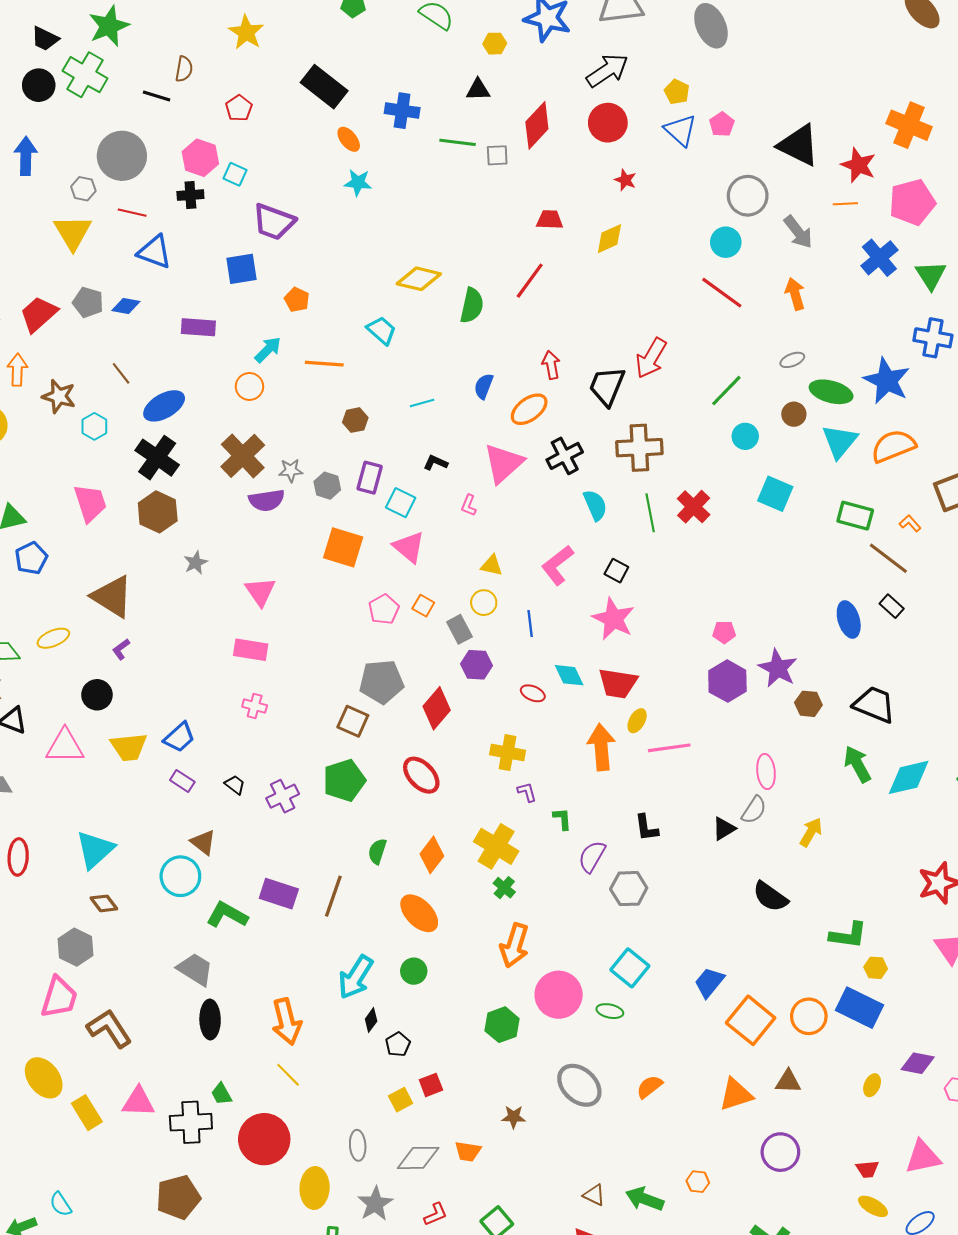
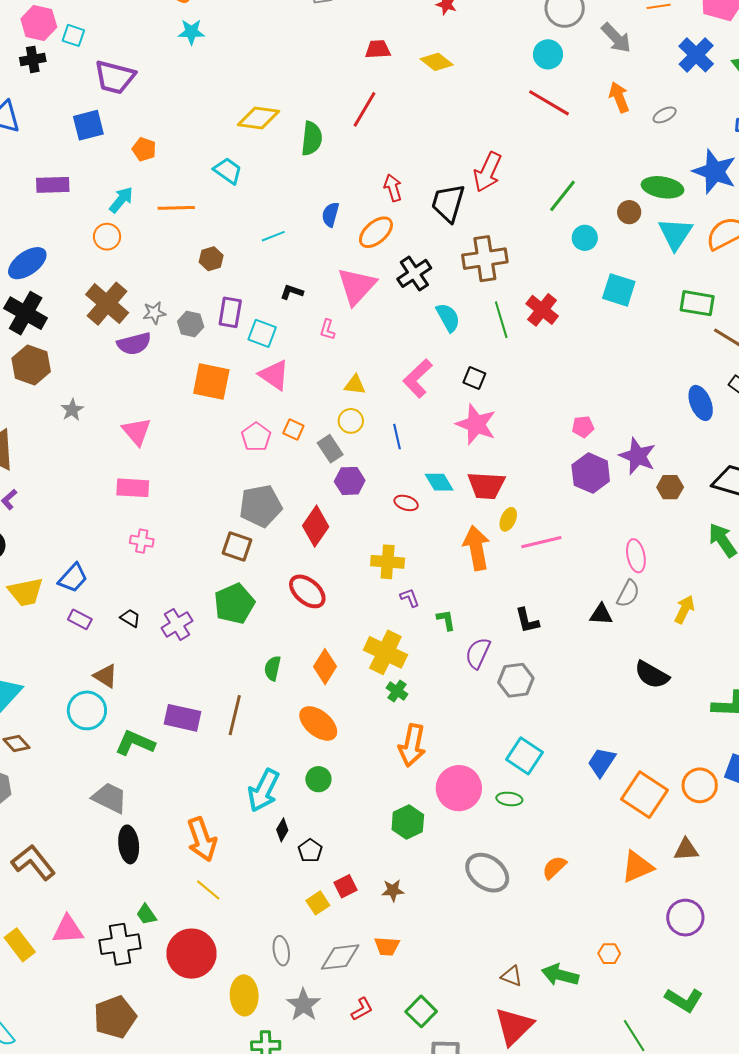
yellow diamond: (609, 239) -> (437, 62), turned 68
gray ellipse: (792, 360) -> (665, 115), moved
black triangle: (724, 829) -> (601, 614), turned 40
brown star: (514, 1117) -> (393, 890), moved

